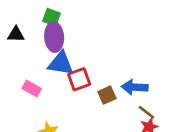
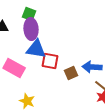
red square: (79, 79) -> (50, 61), turned 30
pink rectangle: (32, 88) -> (14, 68), size x1.5

